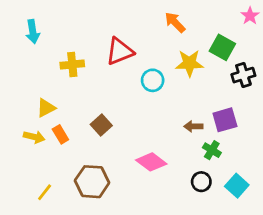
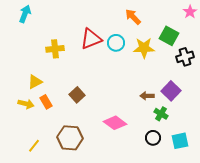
cyan arrow: (33, 32) -> (25, 14), moved, turned -150
cyan circle: (153, 80) -> (116, 43), moved
purple square: (225, 120) -> (171, 91), turned -30
cyan square: (237, 186) -> (180, 141), turned 36

